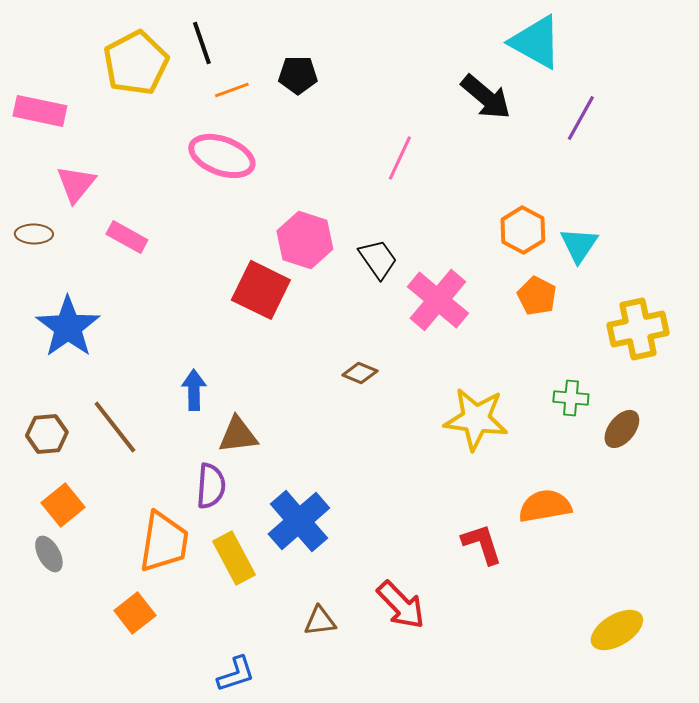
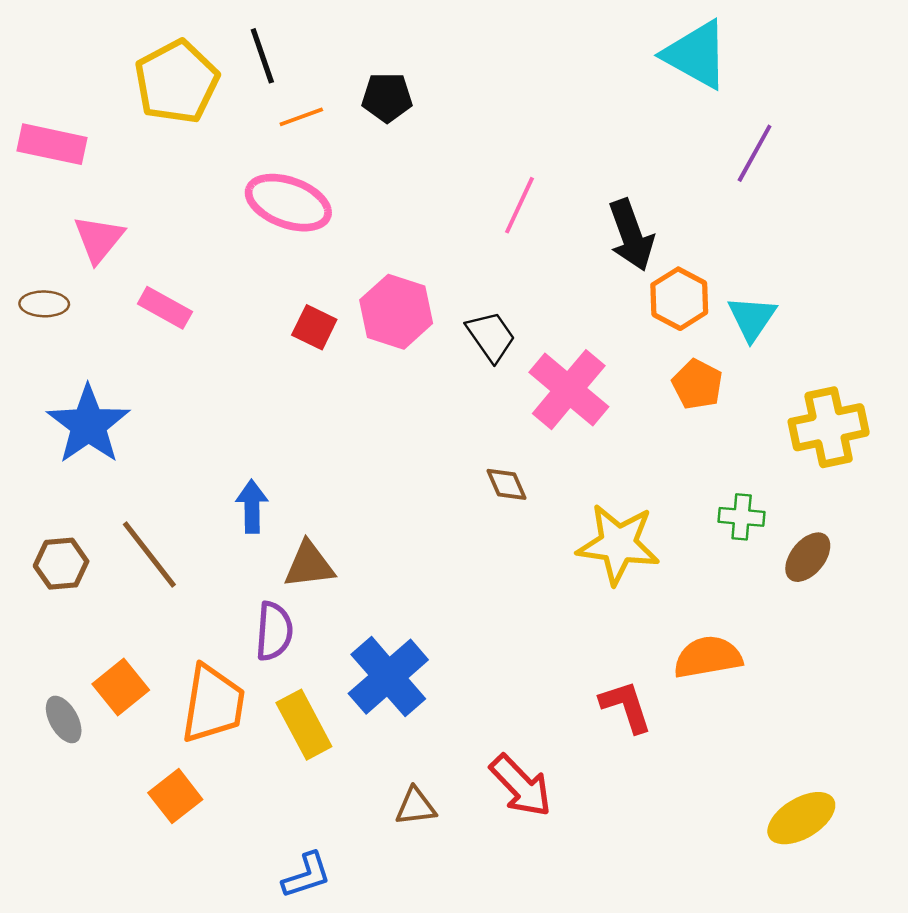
black arrow: (486, 97) -> (631, 235), moved, turned 30
red square: (261, 290) -> (314, 327), moved, size x0.6
brown diamond: (360, 373) -> (506, 484), moved, turned 44
orange square: (63, 505) -> (121, 687), moved

